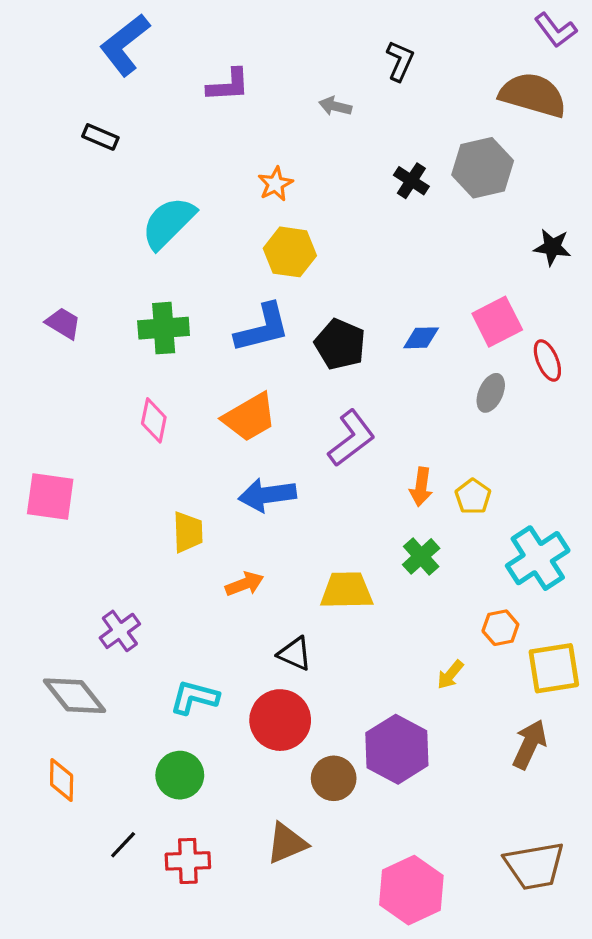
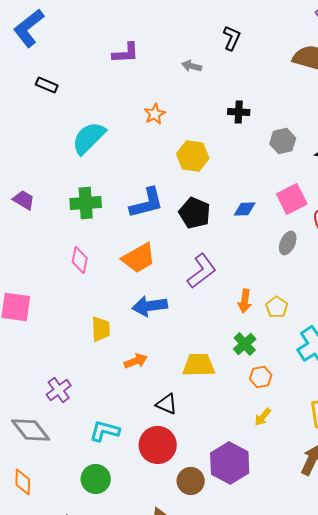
blue L-shape: (125, 45) -> (29, 28), moved
gray hexagon: (483, 168) -> (283, 141), moved, size x0.7
black cross: (411, 181) -> (239, 112), turned -30
yellow hexagon: (290, 252) -> (193, 156), moved
orange hexagon: (500, 628) -> (261, 377), moved

